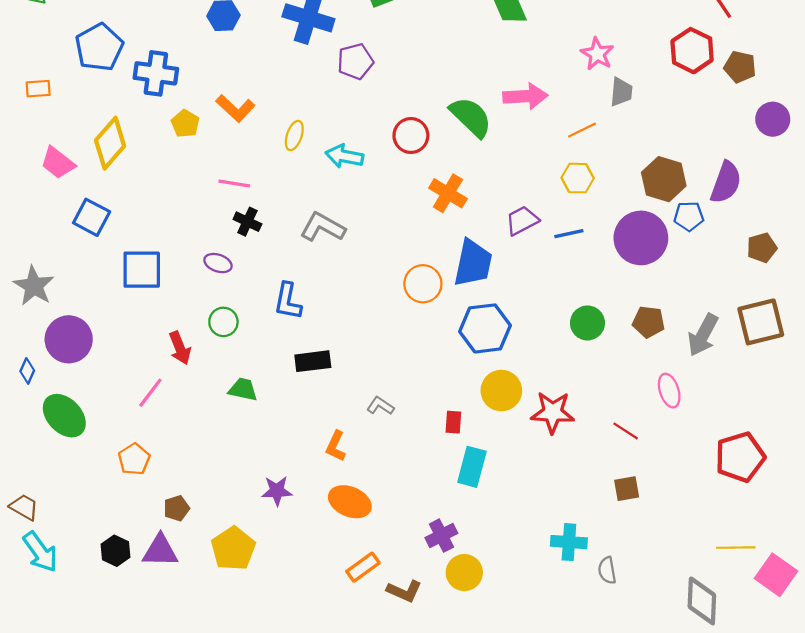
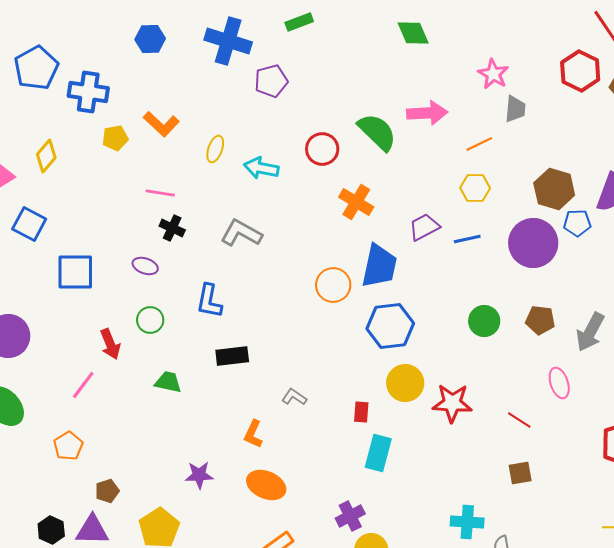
yellow pentagon: (185, 124) -> (115, 138), turned 30
yellow diamond: (110, 143) -> (46, 156), size x0.7

